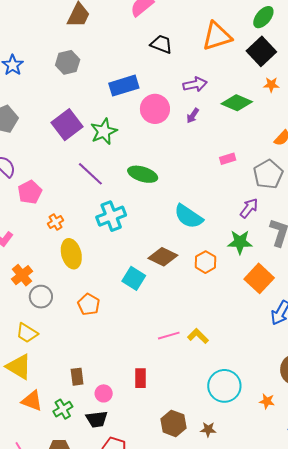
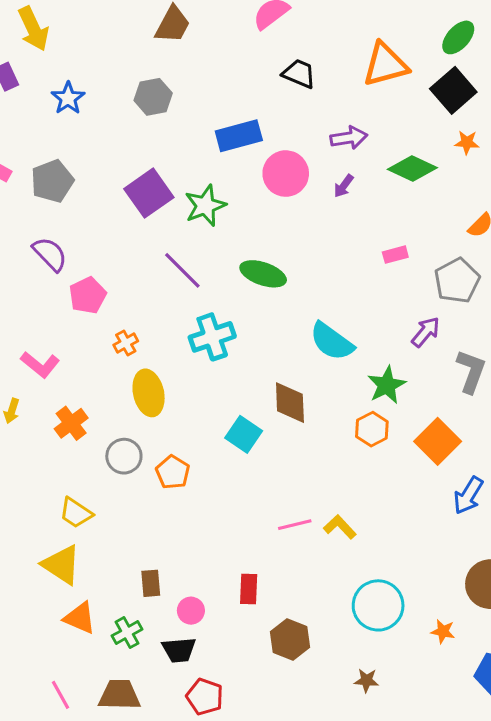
green star: (240, 242) -> (387, 385), moved, turned -30
brown diamond: (163, 257) -> (290, 403), turned 60
orange hexagon: (206, 262) -> (372, 429), moved
gray circle: (41, 297) -> (124, 456), moved
brown hexagon: (173, 423) -> (290, 639), moved
brown star: (208, 429) -> (366, 680), moved

